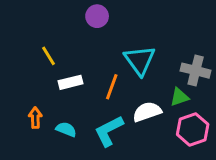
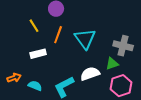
yellow line: (49, 56) -> (34, 26), moved
orange line: (112, 87) -> (58, 35), moved
orange arrow: (35, 118) -> (14, 78), turned 72

